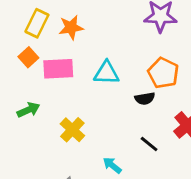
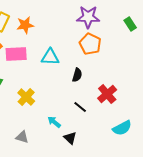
orange pentagon: (163, 73) -> (90, 44), moved
black semicircle: (145, 99) -> (77, 75), turned -64

